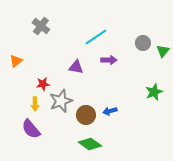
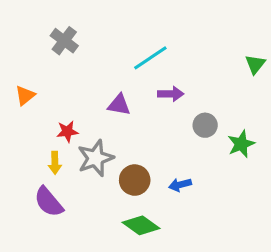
gray circle: (143, 43) -> (205, 125), moved
green triangle: (163, 51) -> (255, 64), moved
blue arrow: (110, 111) -> (180, 185), moved

